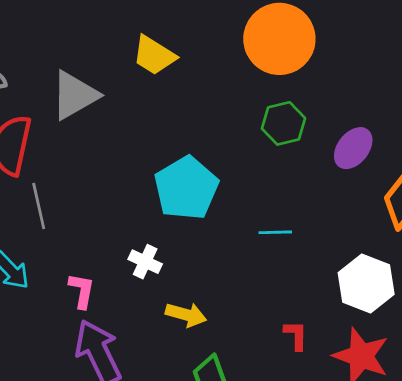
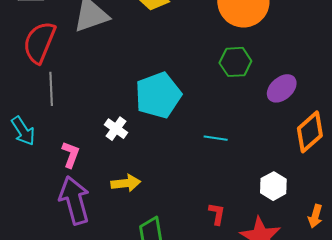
white cross: (145, 262) -> (116, 129), moved
white hexagon: (366, 283) -> (273, 186), size x0.7
yellow arrow: (186, 315) -> (126, 183), moved, turned -32

